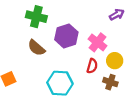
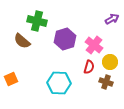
brown semicircle: (36, 48) -> (22, 41), moved

